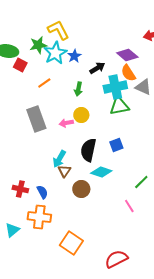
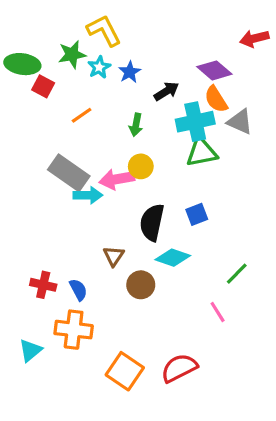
cyan star: (55, 53) -> (99, 67), size x0.6
gray rectangle: (36, 119) -> (69, 173), turned -35
pink arrow: (66, 123) -> (117, 179), size x1.5
cyan arrow: (59, 159) -> (88, 195), moved, turned -120
red semicircle: (116, 259) -> (179, 368), moved

